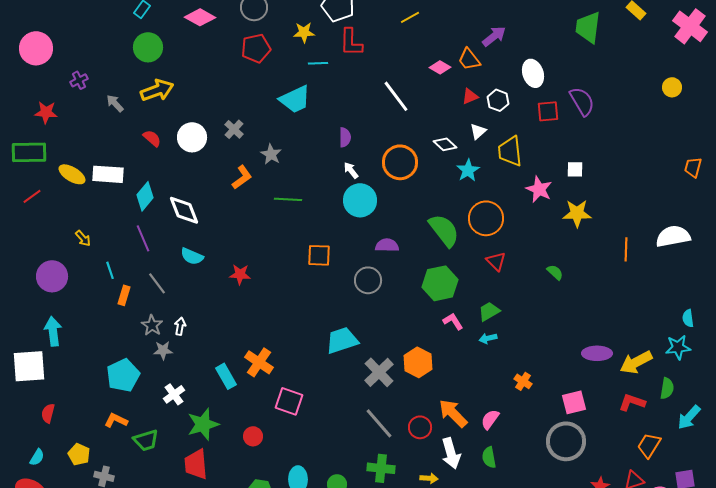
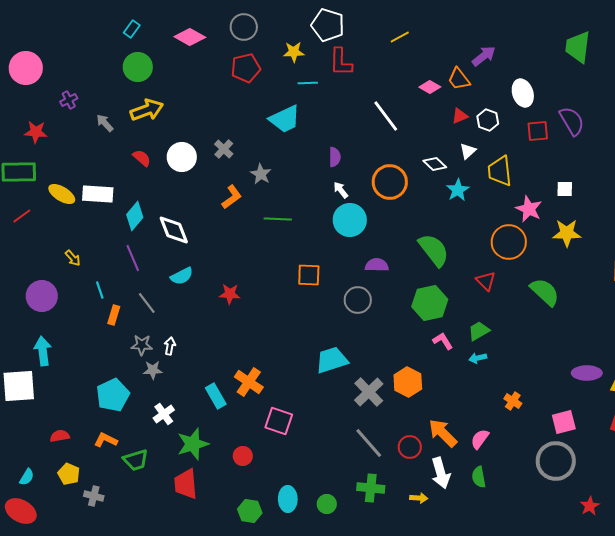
orange circle: (486, 218) -> (509, 242), moved
cyan semicircle: (192, 256) -> (182, 276), turned -50
green semicircle: (555, 272) -> (545, 292), size x1.8
gray star: (152, 325) -> (142, 345), turned -30
red semicircle: (48, 413) -> (60, 436), moved, turned 66

